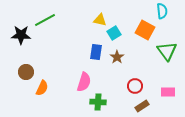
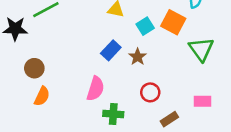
cyan square: (114, 33) -> (145, 26), moved
blue rectangle: (96, 52) -> (111, 50), turned 35
brown circle: (26, 72) -> (34, 68), moved
red circle: (135, 86) -> (150, 92), moved

